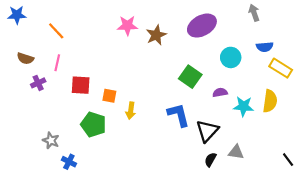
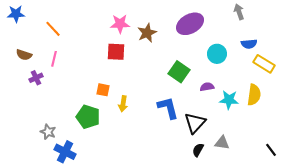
red square: (81, 85) -> (116, 52), moved
blue cross: (69, 162) -> (65, 152), size x1.5

